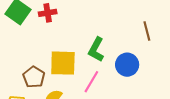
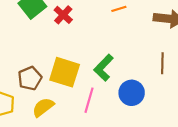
red cross: (48, 13) -> (63, 15), turned 36
pink line: (91, 82) -> (89, 100), turned -30

